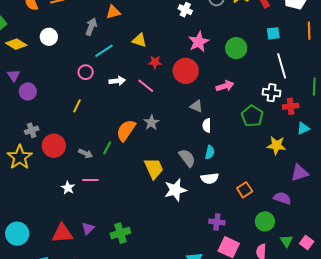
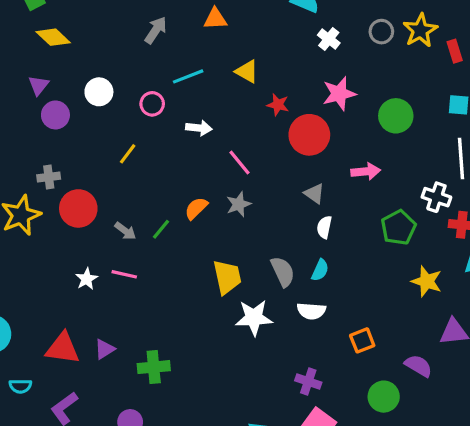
gray arrow: (91, 27) -> (156, 30), moved
white circle: (49, 37) -> (99, 92), moved
red star: (155, 62) -> (278, 105), moved
pink line: (146, 86) -> (239, 162), moved
orange semicircle: (126, 130) -> (196, 208), size x0.7

